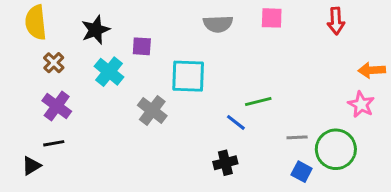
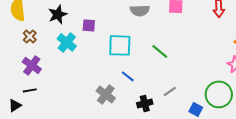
green line: (258, 102) -> (160, 51), moved, turned 54
gray cross: (152, 110) -> (106, 94), moved
blue line: (236, 122) -> (128, 76), moved
gray line: (297, 137) -> (170, 91), moved, turned -32

